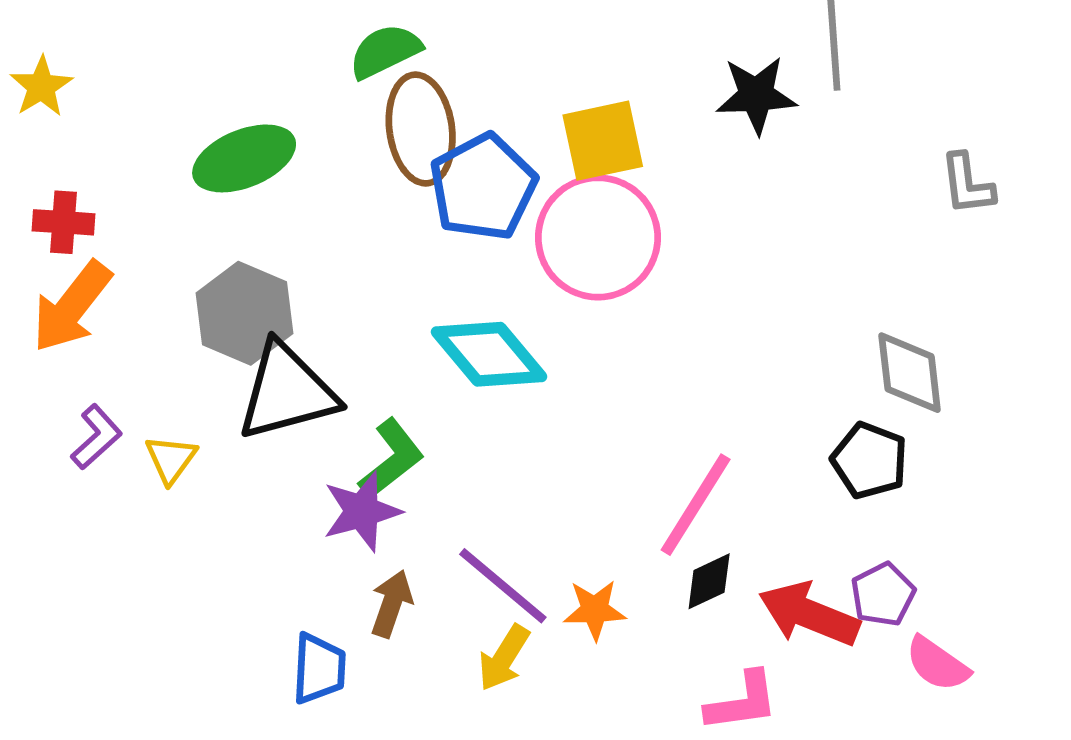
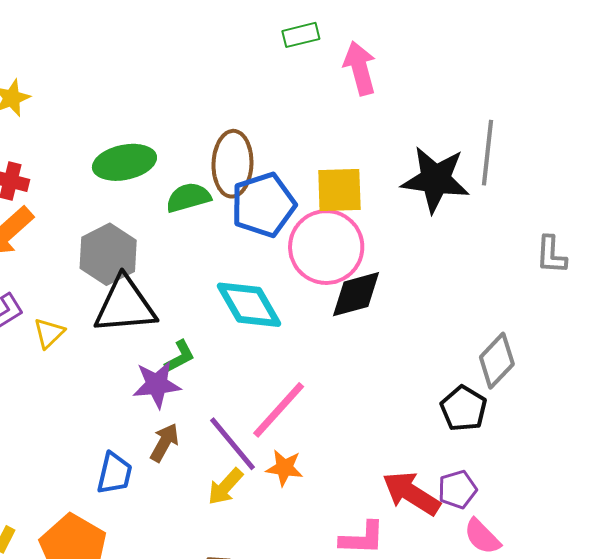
green semicircle: (385, 51) -> (188, 198), moved
black star: (756, 95) -> (435, 179), size x1.4
gray diamond: (910, 373) -> (497, 361), turned 40
green L-shape: (391, 459) -> (180, 357), size x0.7
pink line: (696, 505) -> (279, 410), moved
black diamond: (709, 581) -> (356, 294), moved, size x1.5

